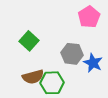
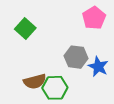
green square: (29, 41) -> (25, 29), moved

